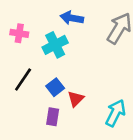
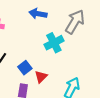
cyan cross: (55, 45) -> (54, 43), moved

